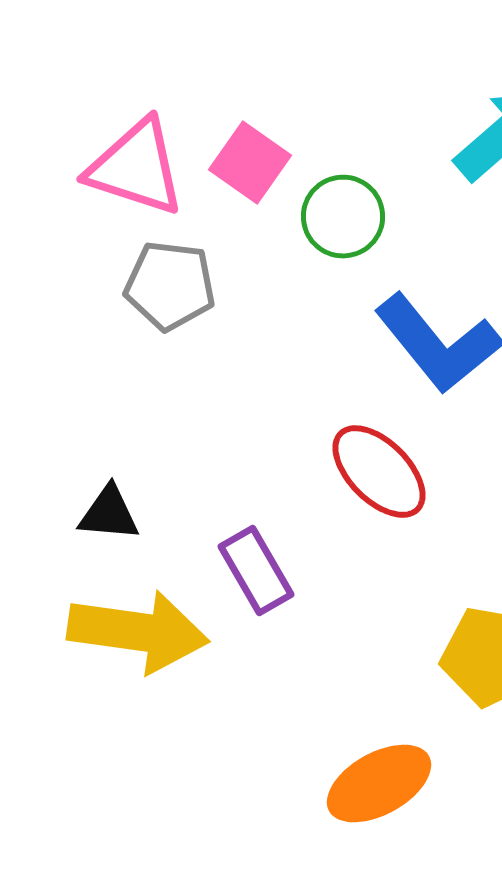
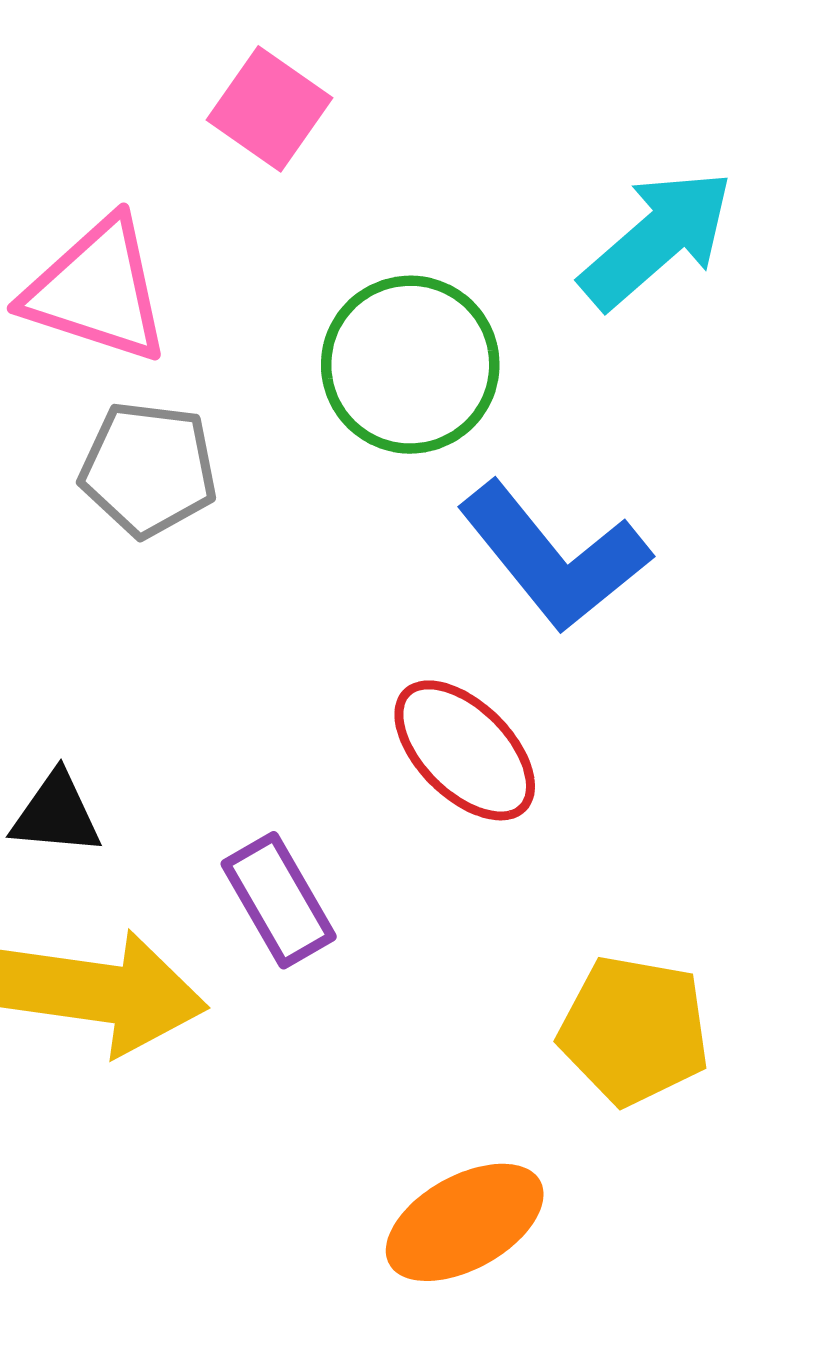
pink square: (250, 163) -> (270, 109), moved
green circle: (343, 217) -> (410, 365), size x1.4

